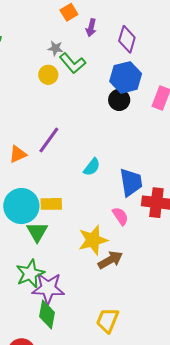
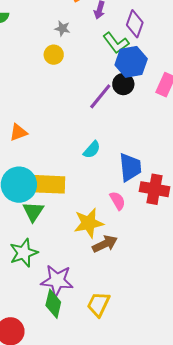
green L-shape: (73, 63) -> (116, 43), moved
purple line: (49, 140) -> (100, 96), moved
yellow rectangle: (51, 204) -> (49, 184), size x1.5
purple star: (48, 288) -> (57, 281), moved
green diamond: (47, 314) -> (53, 304), moved

